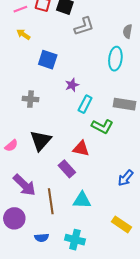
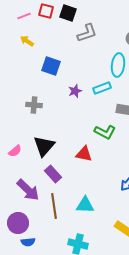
cyan rectangle: (85, 104) -> (102, 88), moved, turned 42
purple rectangle: (67, 169) -> (53, 174), moved
blue semicircle: (42, 238) -> (28, 242), moved

